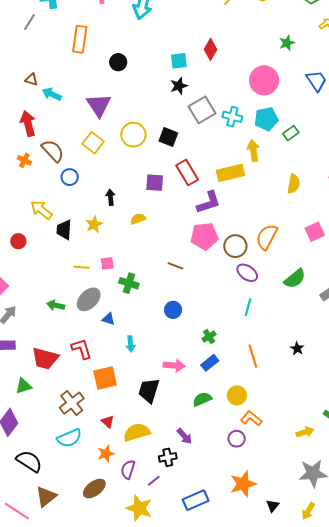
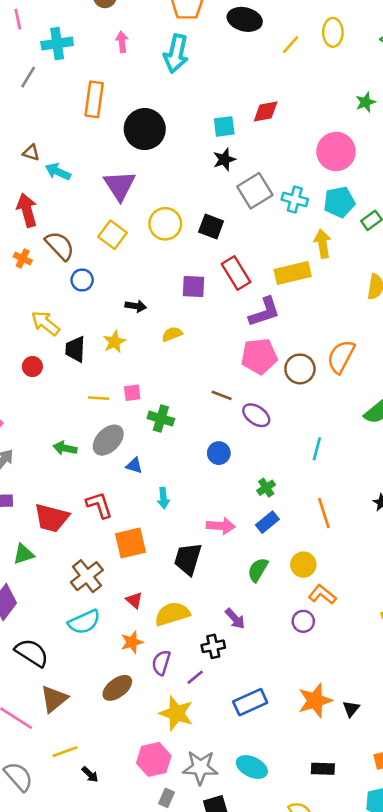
red diamond: (210, 49) -> (266, 112), turned 50
black circle: (118, 62) -> (145, 129), size x1.8
black arrow: (110, 197) -> (136, 306), turned 105
red circle: (18, 241) -> (32, 367), moved
purple ellipse: (247, 273) -> (256, 415), moved
green semicircle: (202, 399) -> (258, 570), turned -36
orange star: (243, 484) -> (315, 701), moved

